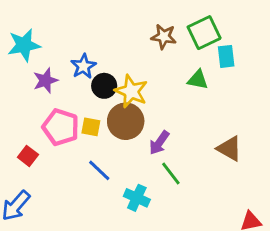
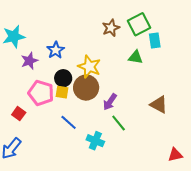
brown star: (164, 37) -> (111, 28), turned -30
black circle: (104, 86) -> (63, 78), moved

